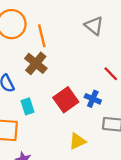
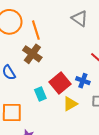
cyan rectangle: (27, 106) -> (40, 94), moved
yellow triangle: (77, 141) -> (70, 104), moved

